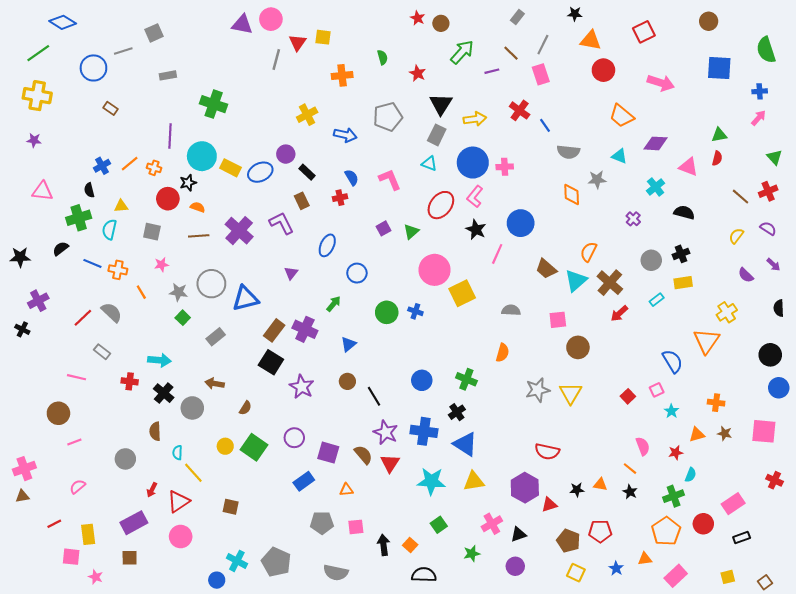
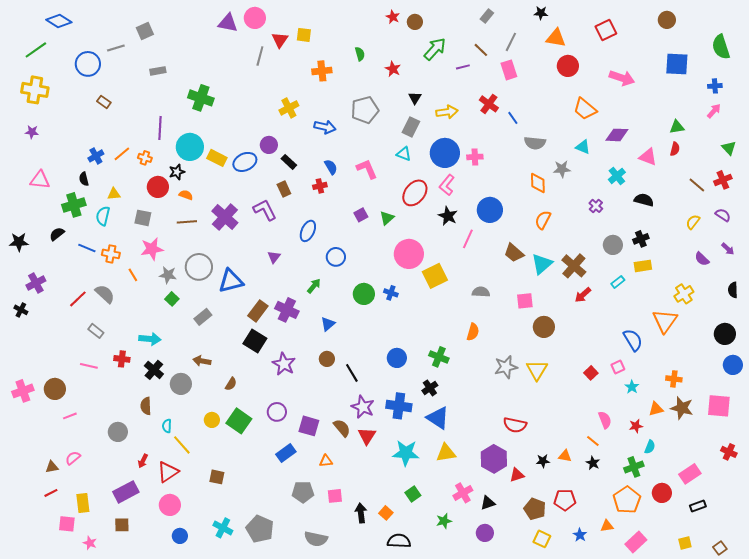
black triangle: (441, 104) -> (415, 98), size x0.6
orange semicircle: (589, 252) -> (543, 220), moved
pink star: (161, 265) -> (152, 249), size x1.6
pink line: (76, 377) -> (89, 366), moved
brown star: (725, 433) -> (682, 408), size x1.6
pink cross: (24, 469) -> (23, 391), moved
brown triangle: (22, 496) -> (52, 467), moved
blue circle: (217, 580) -> (180, 536), moved

